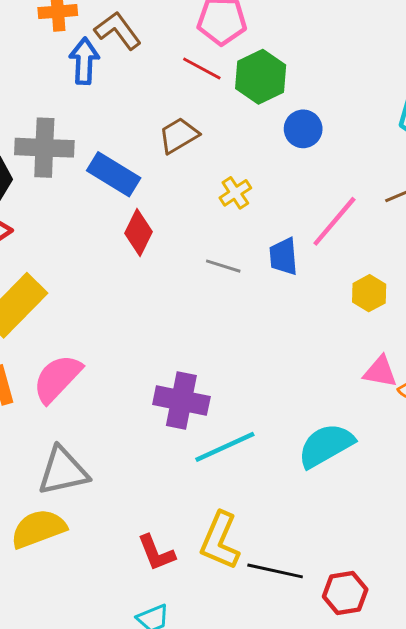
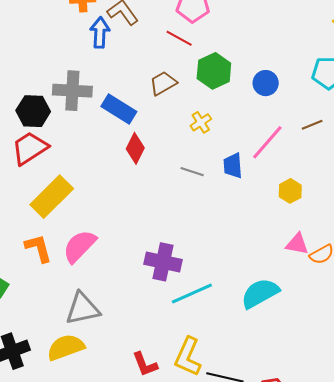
green hexagon: (261, 77) -> (214, 71), moved
blue circle: (303, 129) -> (266, 83), moved

